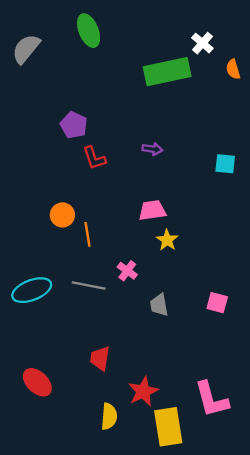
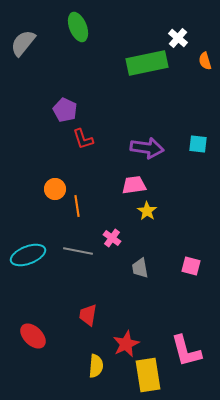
purple arrow: (152, 149) -> (147, 148), moved, size x1.8

